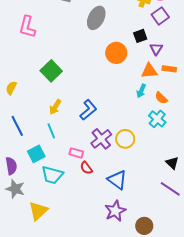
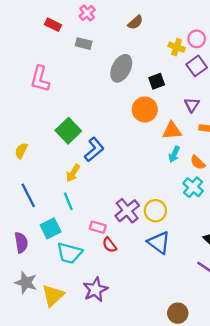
black square: (140, 36) -> (157, 81), moved
orange triangle: (149, 71) -> (172, 131), moved
blue L-shape: (88, 110) -> (94, 150), moved
blue triangle: (117, 180) -> (159, 243), moved
gray star: (15, 189) -> (26, 283), moved
purple star: (115, 211) -> (95, 290), moved

